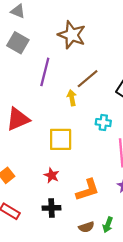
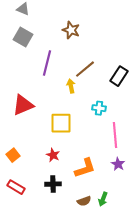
brown star: (72, 35) -> (71, 30), size x0.7

